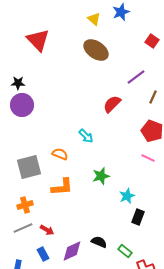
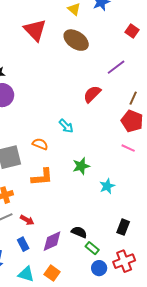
red triangle: (38, 40) -> (35, 30), moved
brown line: (153, 97) -> (133, 98), moved
black rectangle: (138, 217) -> (123, 227), moved
green rectangle: (125, 251) -> (92, 248), moved

